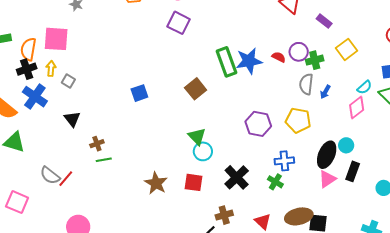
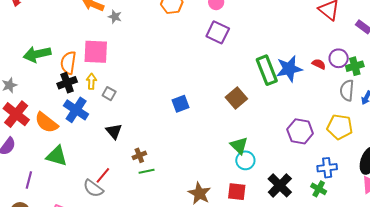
red line: (66, 179) -> (103, 175), moved

